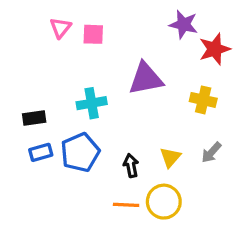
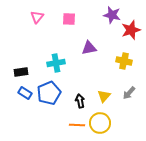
pink square: (93, 34) -> (69, 19), moved
purple triangle: (146, 79) -> (89, 48), size x0.7
blue rectangle: (41, 152) -> (25, 93), turned 48

